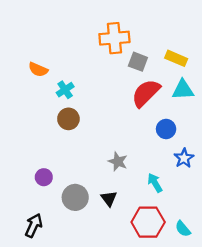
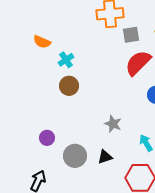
gray square: (138, 62) -> (131, 35), turned -30
black triangle: (109, 199) -> (105, 157), turned 49

